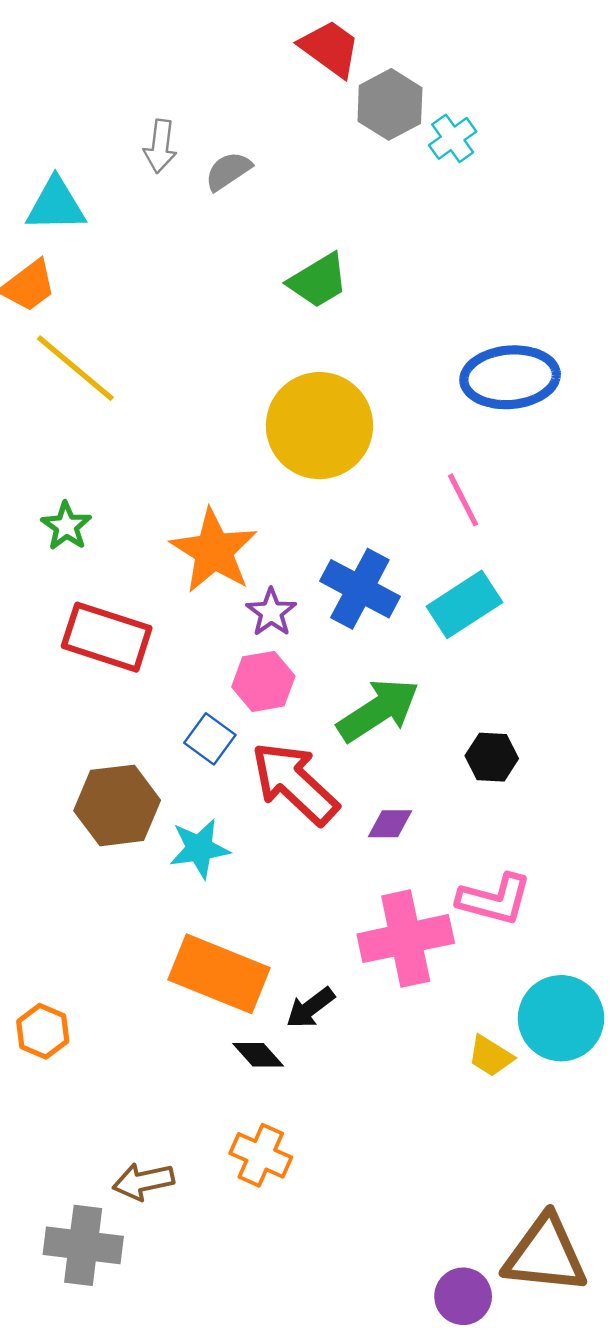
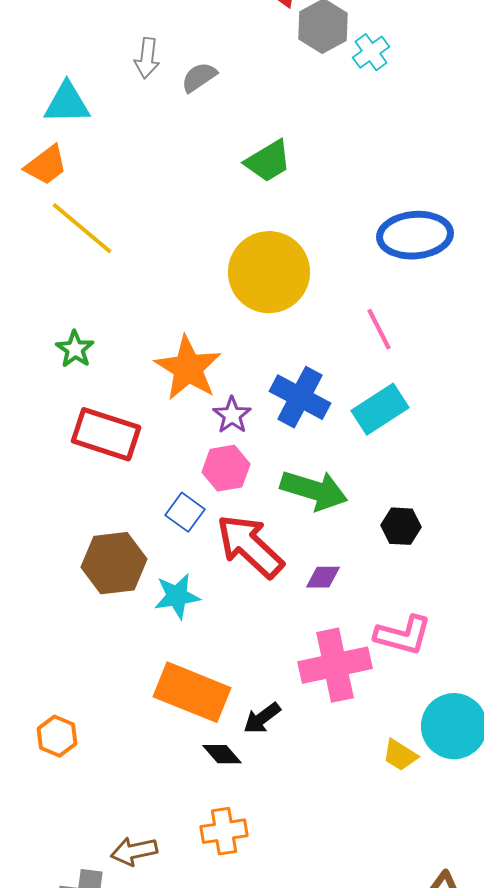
green arrow: (378, 710) -> (314, 490), turned 50
orange cross: (261, 1155) -> (224, 831), turned -33

